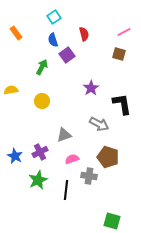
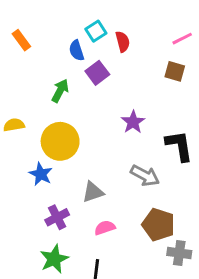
cyan square: (54, 17) -> (96, 31), moved
yellow circle: (42, 101) -> (60, 141), size x1.6
blue star: (15, 156) -> (41, 174), moved
gray cross: (89, 176) -> (179, 253), moved

